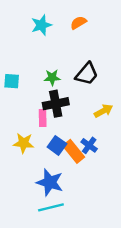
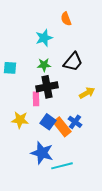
orange semicircle: (78, 23) -> (66, 19), turned -80
cyan star: (41, 25) -> (44, 38), moved
cyan line: (51, 207) -> (62, 166), moved

